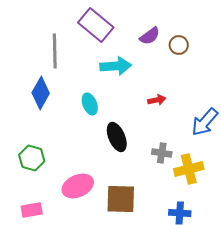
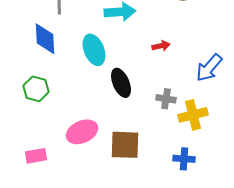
blue diamond: (41, 93) -> (45, 39), turned -32
cyan ellipse: (90, 104) -> (94, 50), size x1.4
green hexagon: (32, 158) -> (36, 89), moved

